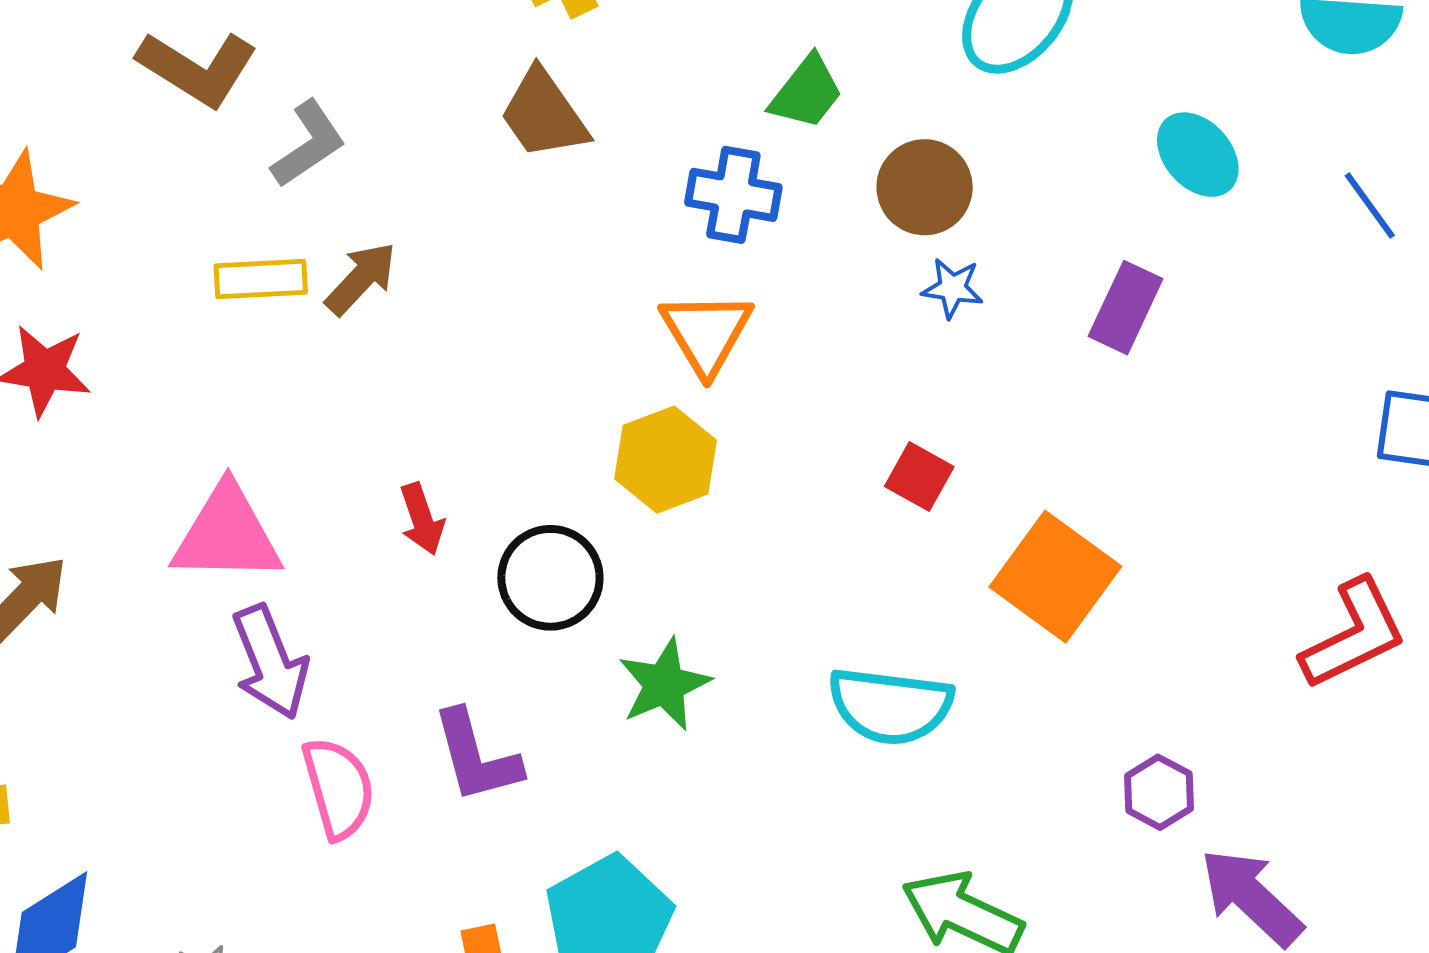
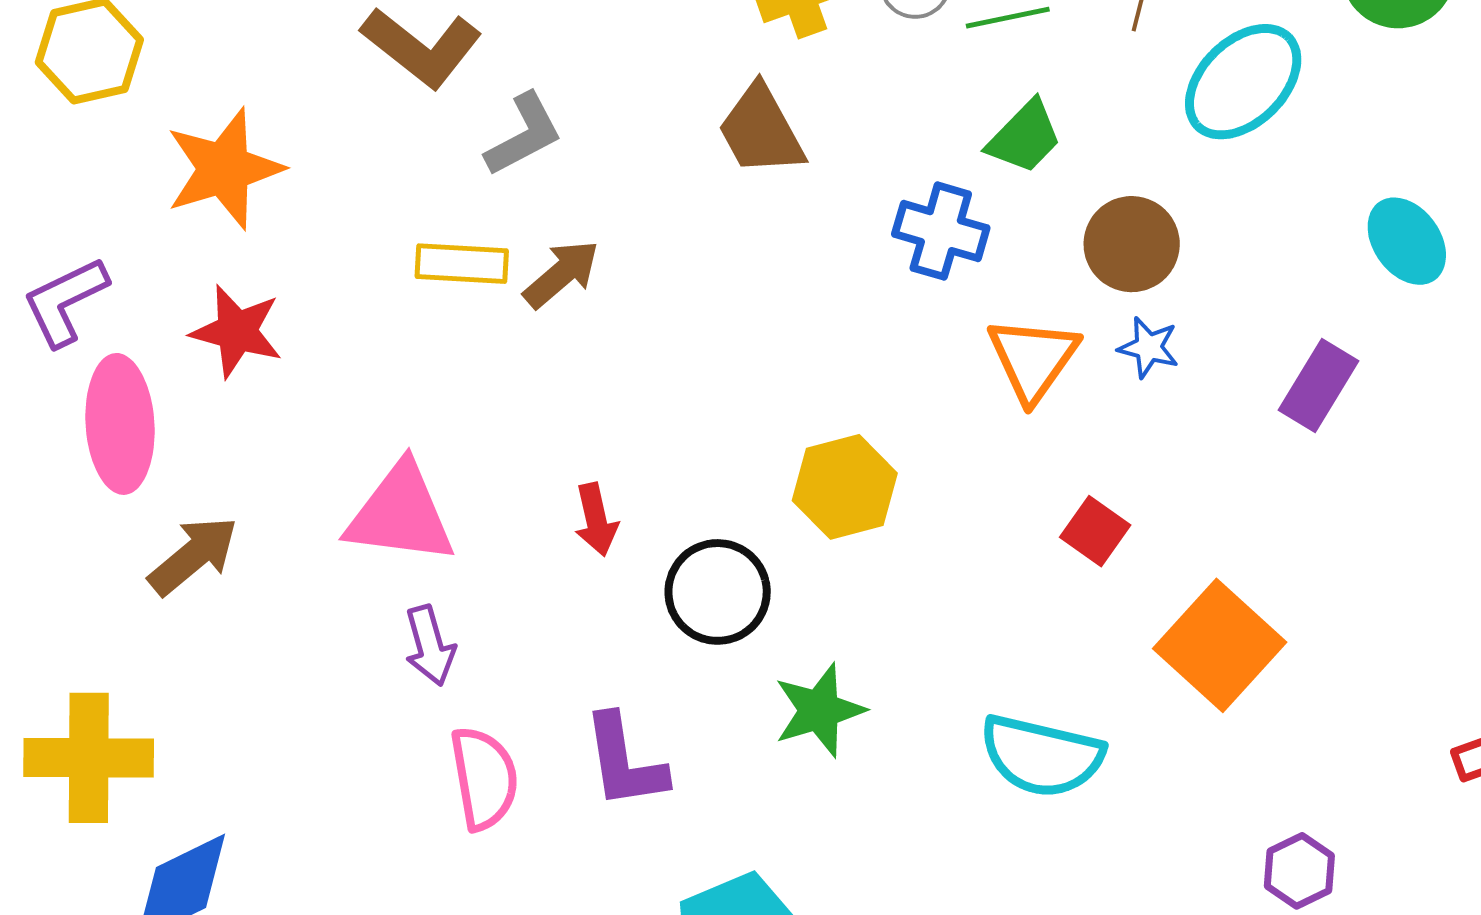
orange triangle: (706, 333) -> (1033, 359), moved
purple arrow: (270, 662) -> (430, 646), size x0.7

